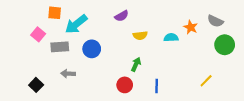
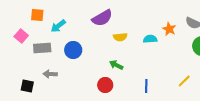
purple semicircle: (122, 16) -> (102, 18), size x1.5
cyan arrow: (76, 24) -> (58, 26), size x0.7
green arrow: (136, 64) -> (116, 65), turned -88
black square: (36, 85) -> (27, 86), moved, turned -32
blue line: (157, 86) -> (146, 86), moved

